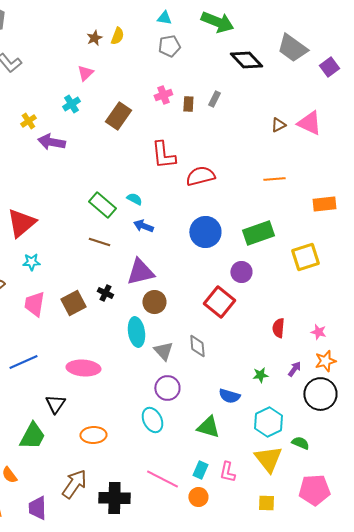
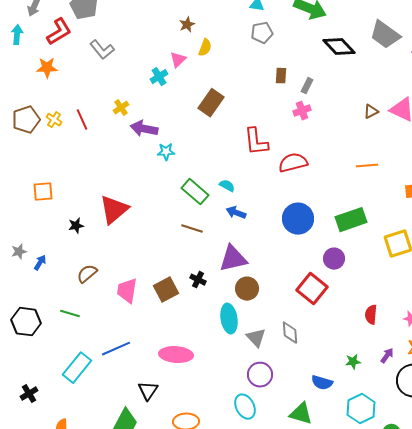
yellow semicircle: (117, 36) -> (205, 48), moved
pink cross: (163, 95) -> (302, 111), moved
cyan cross: (71, 104) -> (159, 77), moved
brown rectangle: (188, 104) -> (281, 76), moved
cyan star: (31, 262) -> (166, 152), moved

